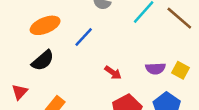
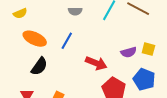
orange ellipse: (45, 25) -> (35, 39), turned 60
red arrow: (113, 73) -> (96, 63), size x1.5

